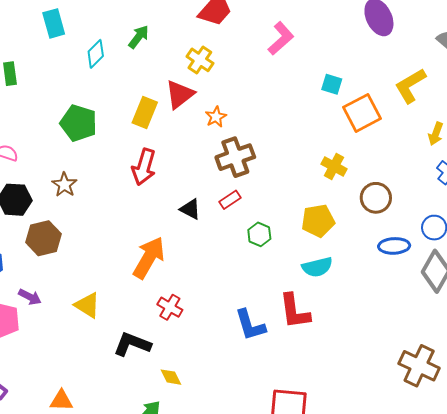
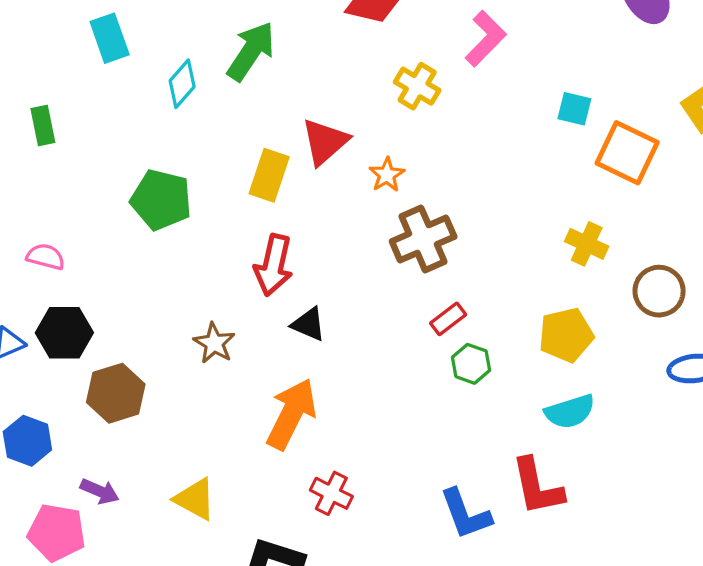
green arrow: (139, 37) -> (251, 51), size x1.5
yellow cross: (200, 60) -> (417, 86), moved
orange square: (362, 113) -> (627, 153), turned -33
brown star: (64, 185) -> (214, 343), moved
red rectangle: (230, 200) -> (448, 319), moved
black triangle: (190, 209) -> (309, 324), moved

